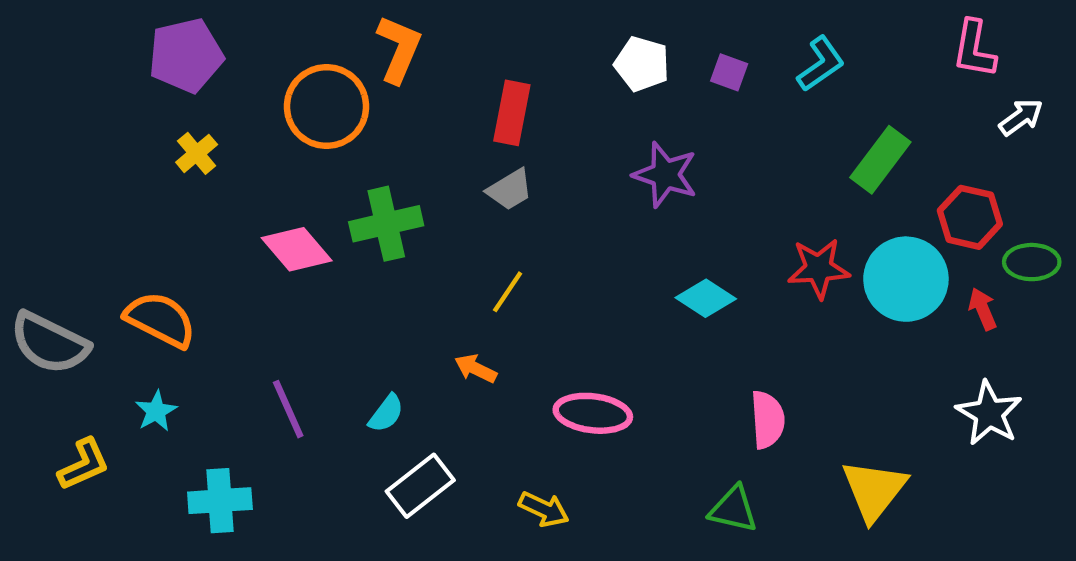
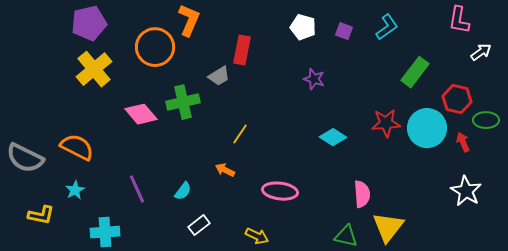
yellow cross: (197, 153) -> (94, 69), size x1.8
purple star: (665, 175) -> (314, 79), size x0.7
gray trapezoid: (510, 190) -> (219, 76), moved
yellow L-shape: (84, 464) -> (41, 215), turned 36
white rectangle: (420, 486) -> (199, 225), size x0.7
yellow triangle: (874, 490) -> (388, 227), moved

